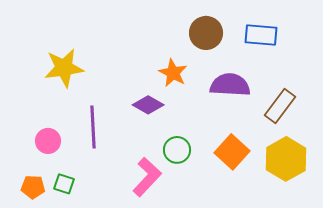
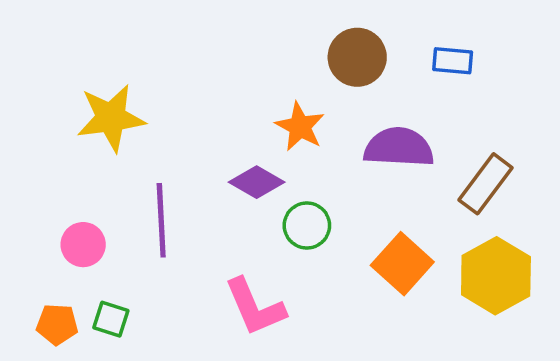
blue rectangle: (261, 35) -> (453, 61), size x0.7
green circle: (177, 150) -> (307, 225), moved
pink L-shape: (147, 177) -> (255, 307), turned 114

